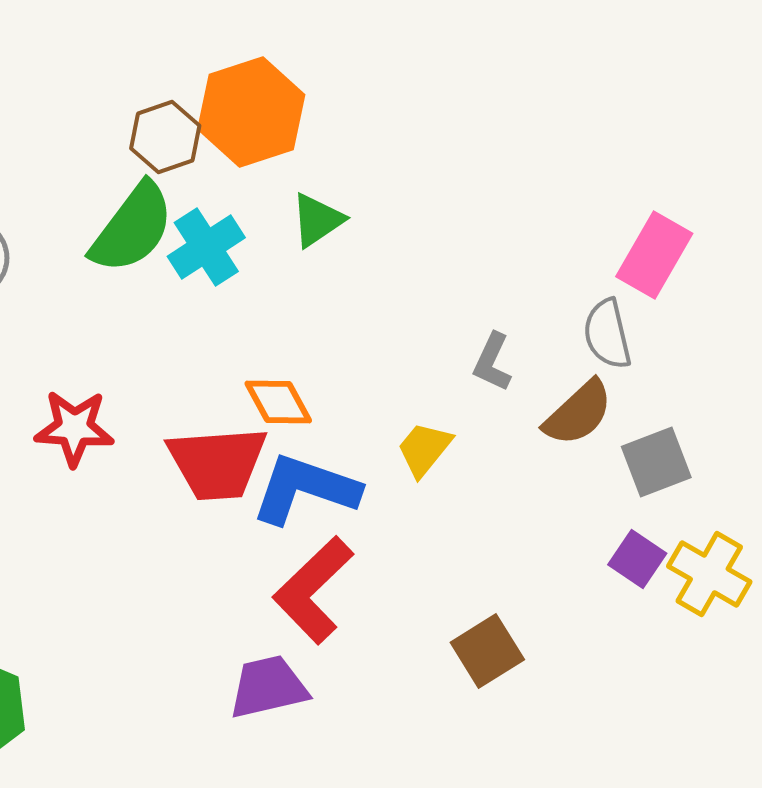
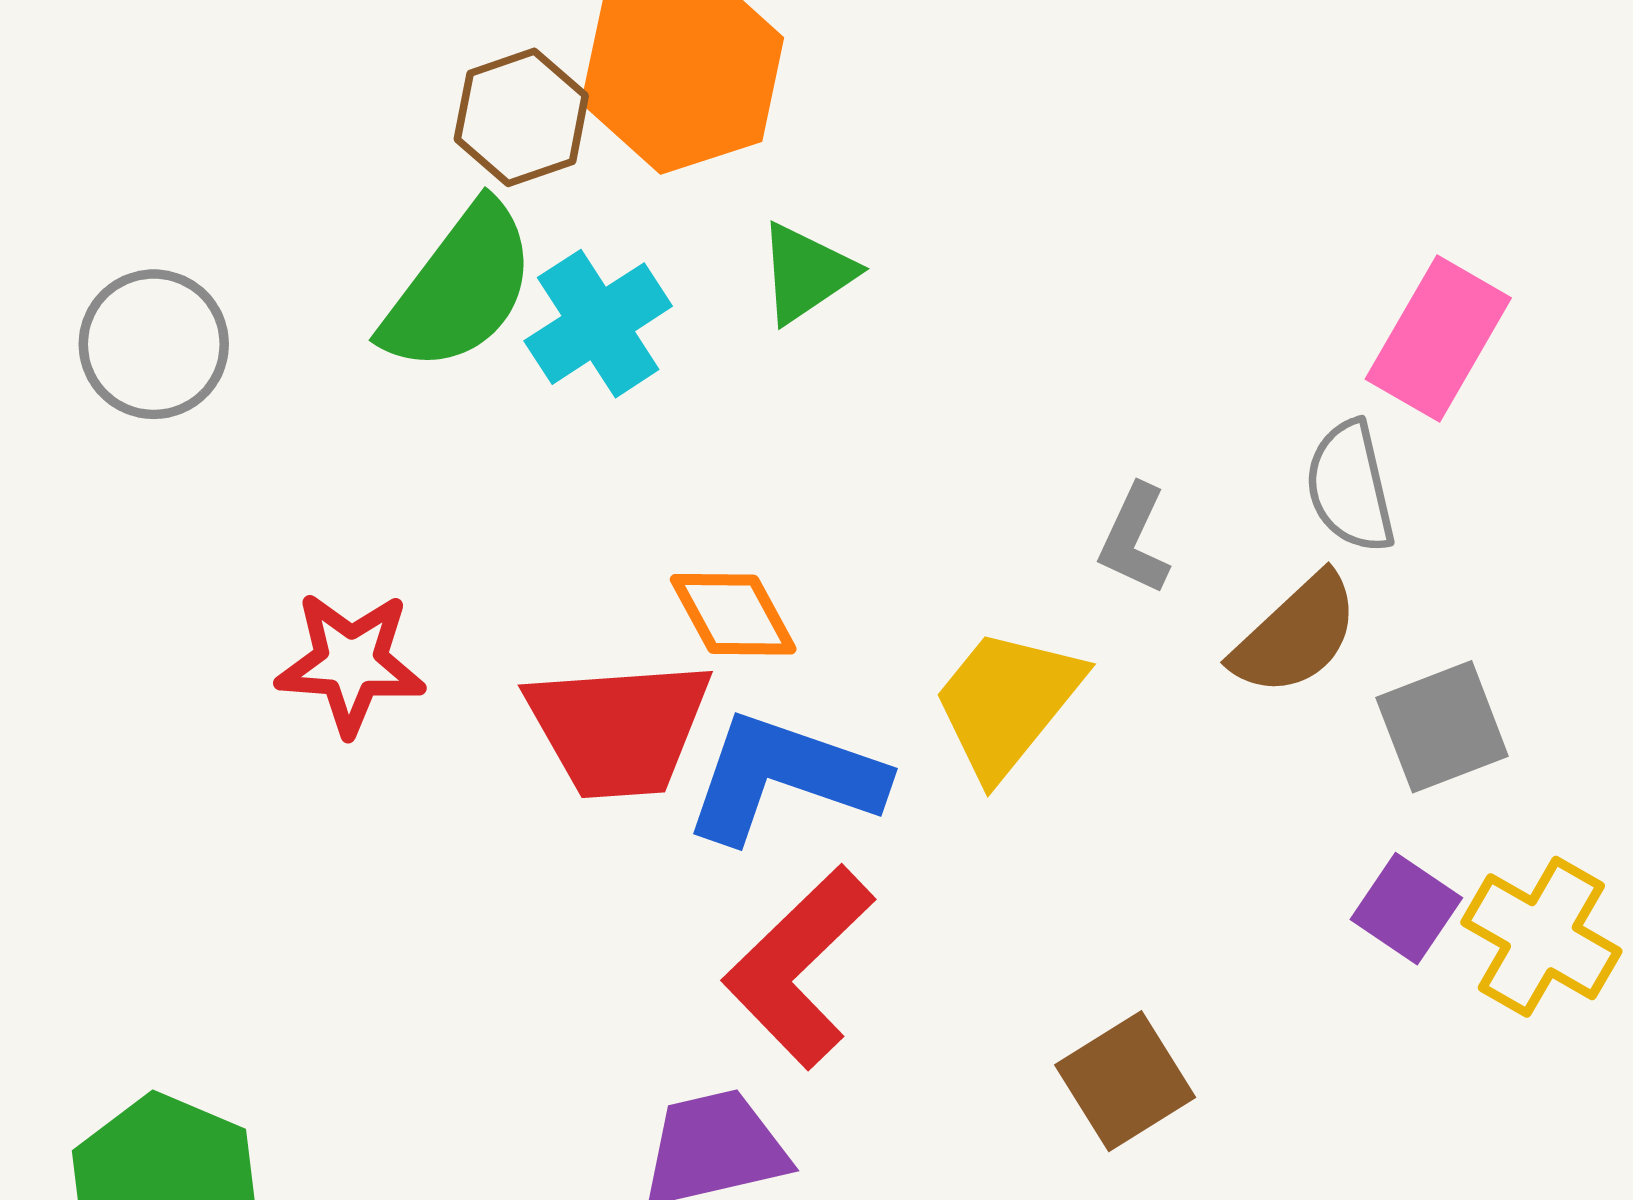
yellow trapezoid: (424, 449) -> (1007, 702), size x1.5

